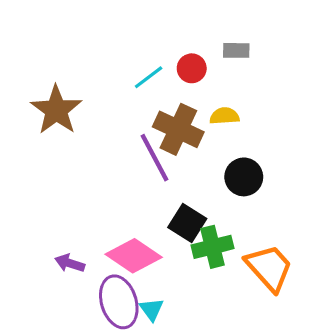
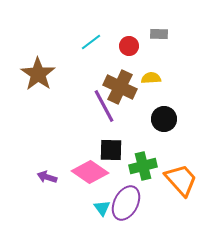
cyan line: (149, 77) -> (91, 42), moved
black square: (187, 223) -> (111, 150), moved, turned -30
purple ellipse: (119, 302) -> (126, 203), moved, turned 44

